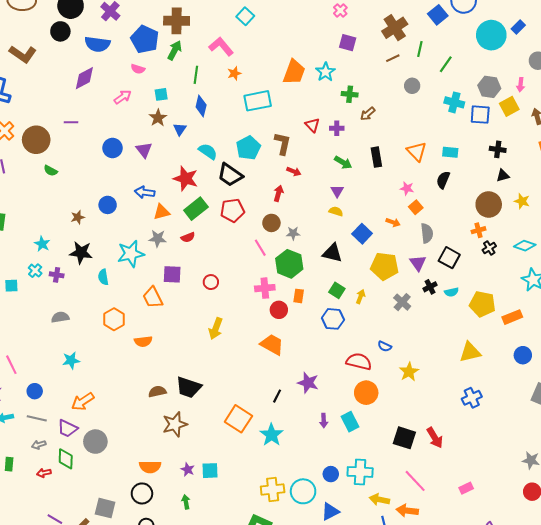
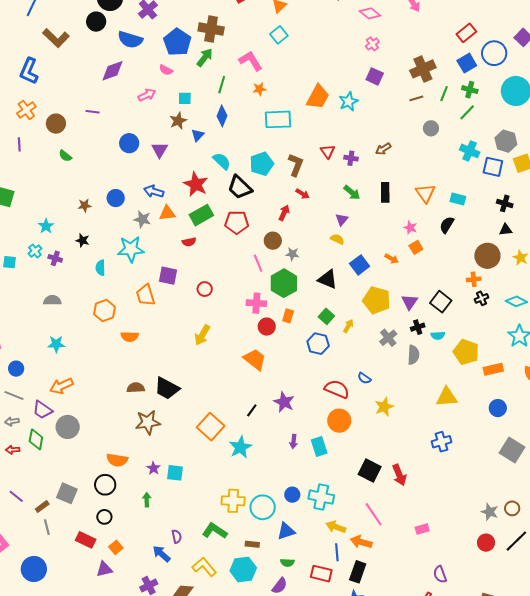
green cross: (350, 94) -> (470, 90), moved
brown circle: (36, 140) -> (56, 124), size x0.7
gray semicircle: (427, 233) -> (413, 355), moved
gray star: (158, 238) -> (142, 219), moved
black star: (81, 253) -> (83, 240), size x0.6

